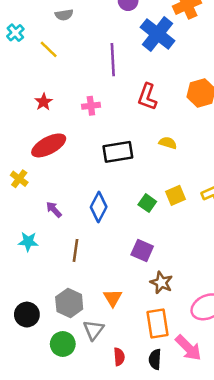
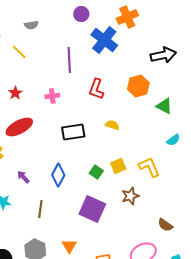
purple square: (142, 250) -> (92, 209), size x1.5
brown star: (161, 283) -> (130, 196), moved, turned 30

